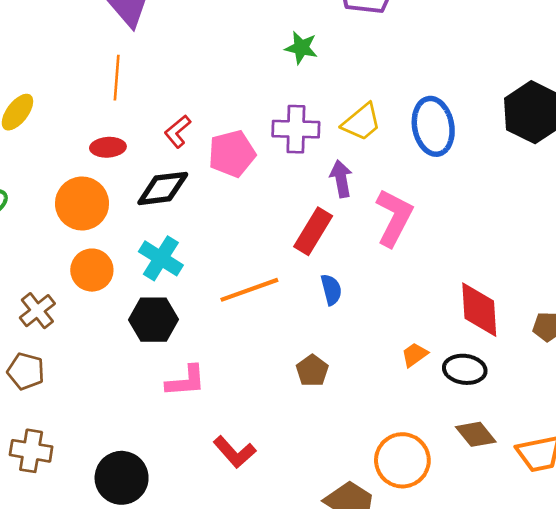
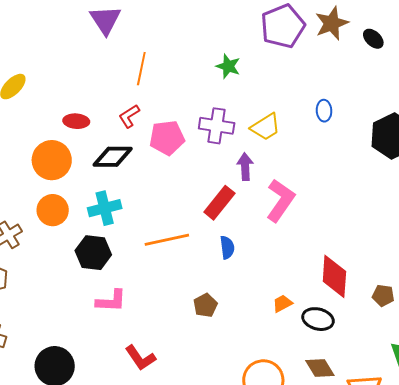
orange line: (117, 78) -> (141, 69), moved
blue ellipse: (433, 126) -> (324, 111), moved, size x0.5
cyan cross: (161, 258) -> (105, 208), turned 36

